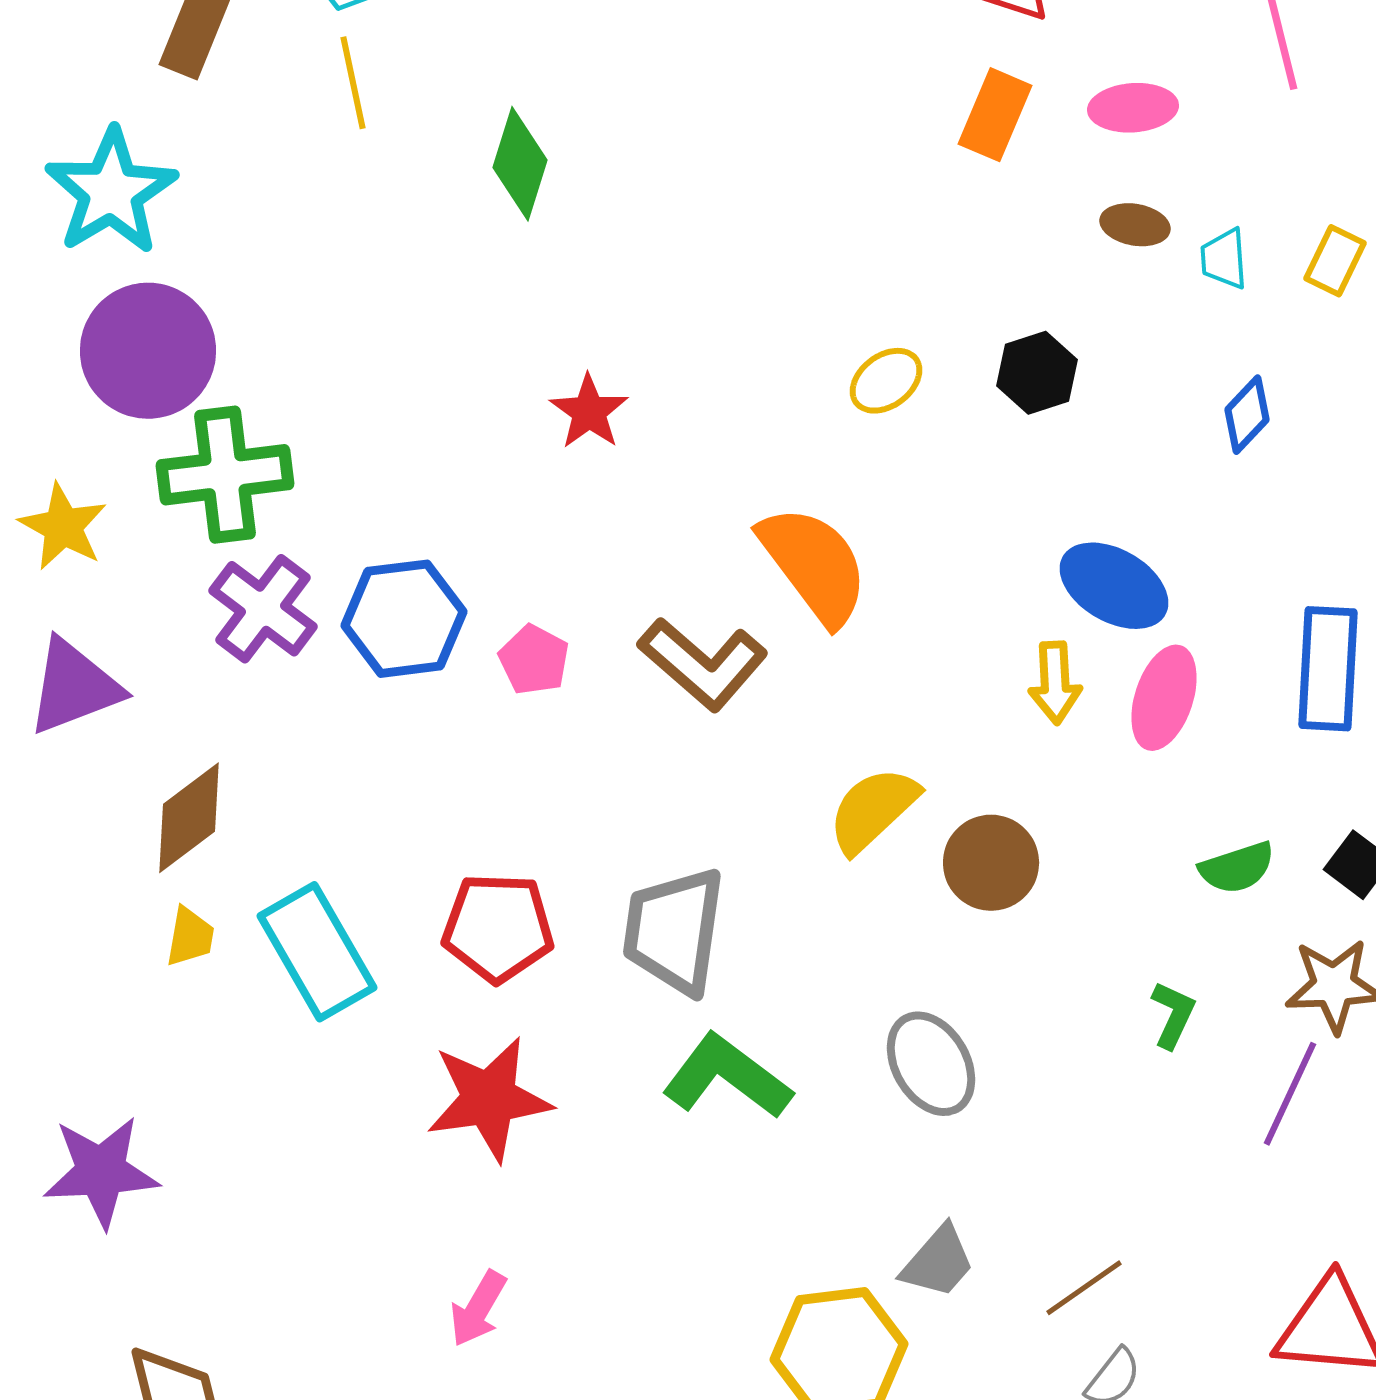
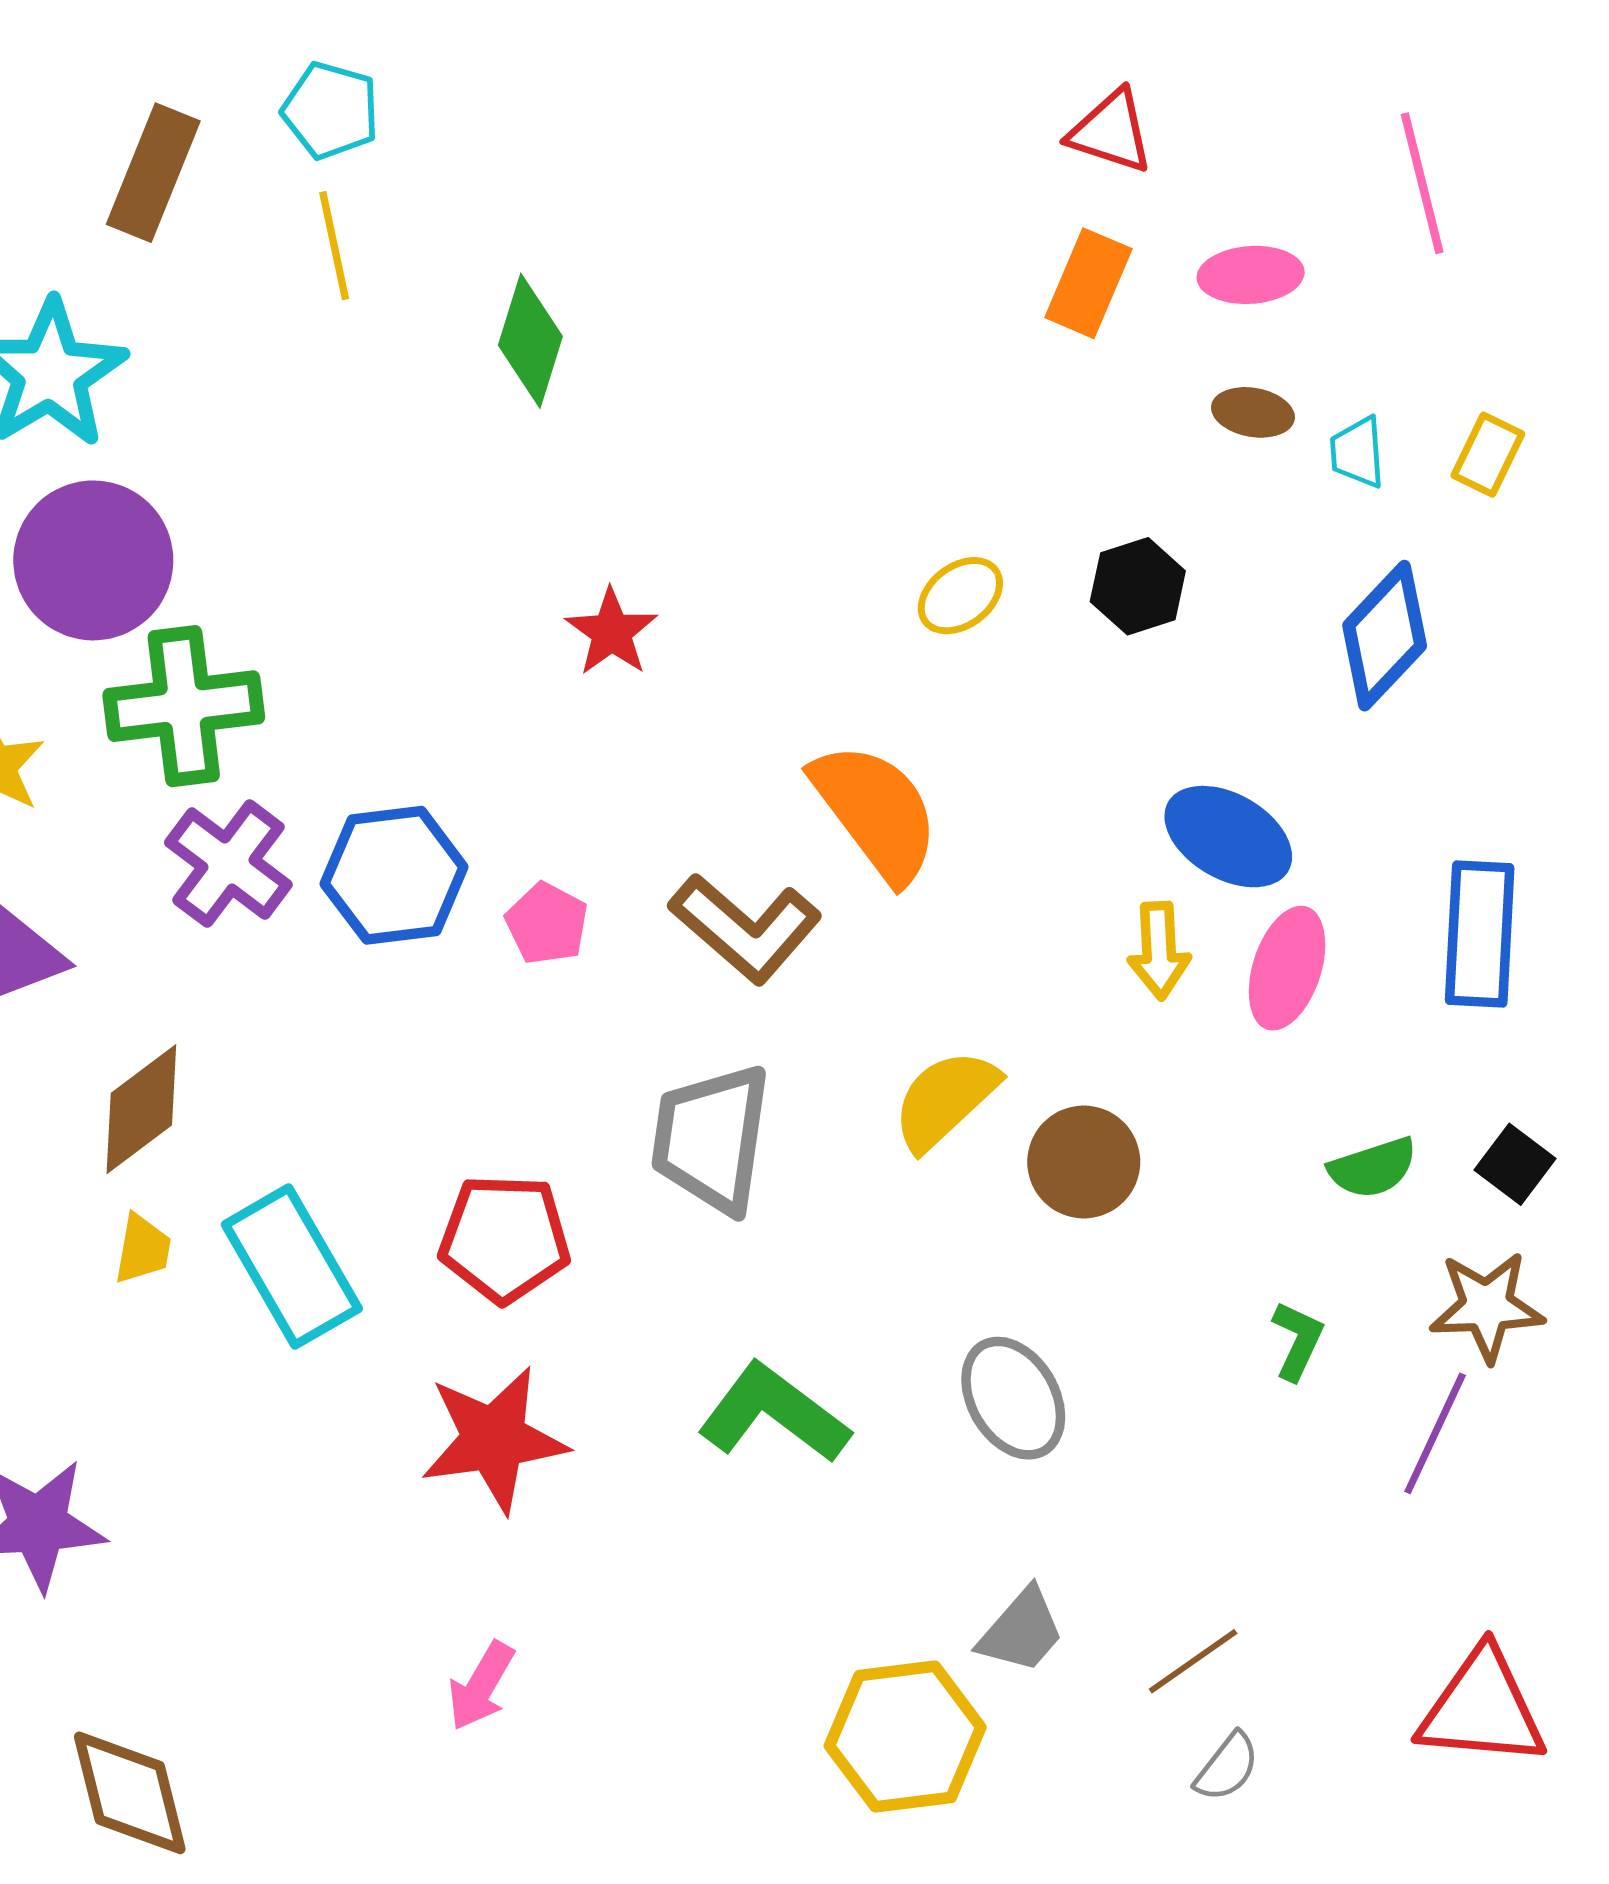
blue diamond: (1247, 415) -> (1385, 636), size x1.6
gray trapezoid: (674, 931) -> (711, 1138), moved

